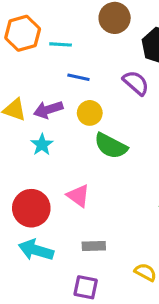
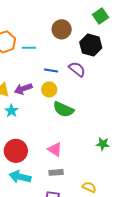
blue line: (78, 77) -> (51, 70), moved
cyan star: (42, 145) -> (11, 111), moved
pink triangle: (78, 196) -> (55, 149), moved

